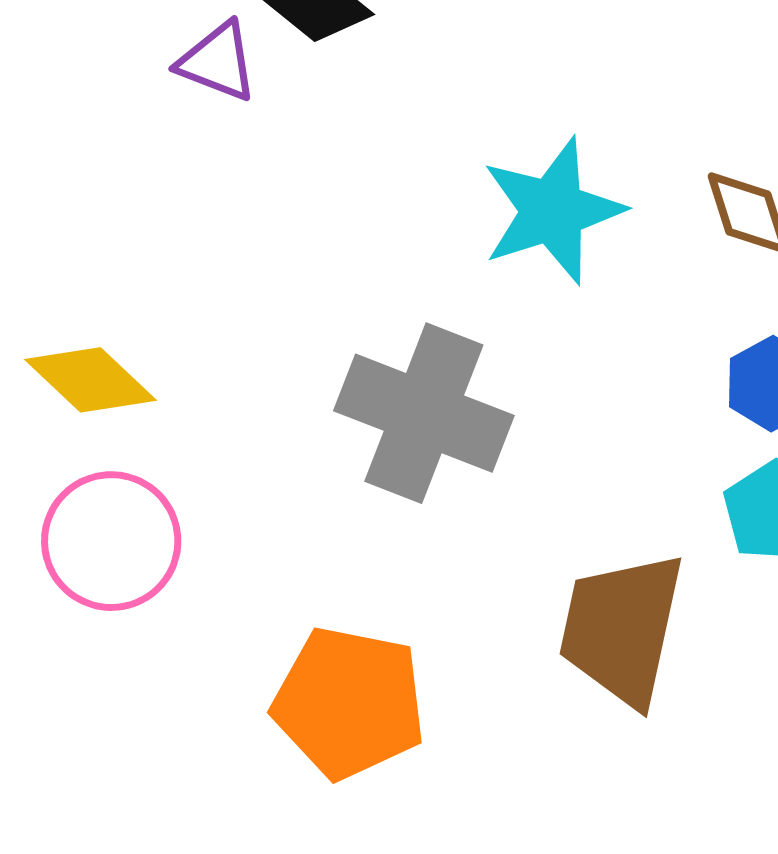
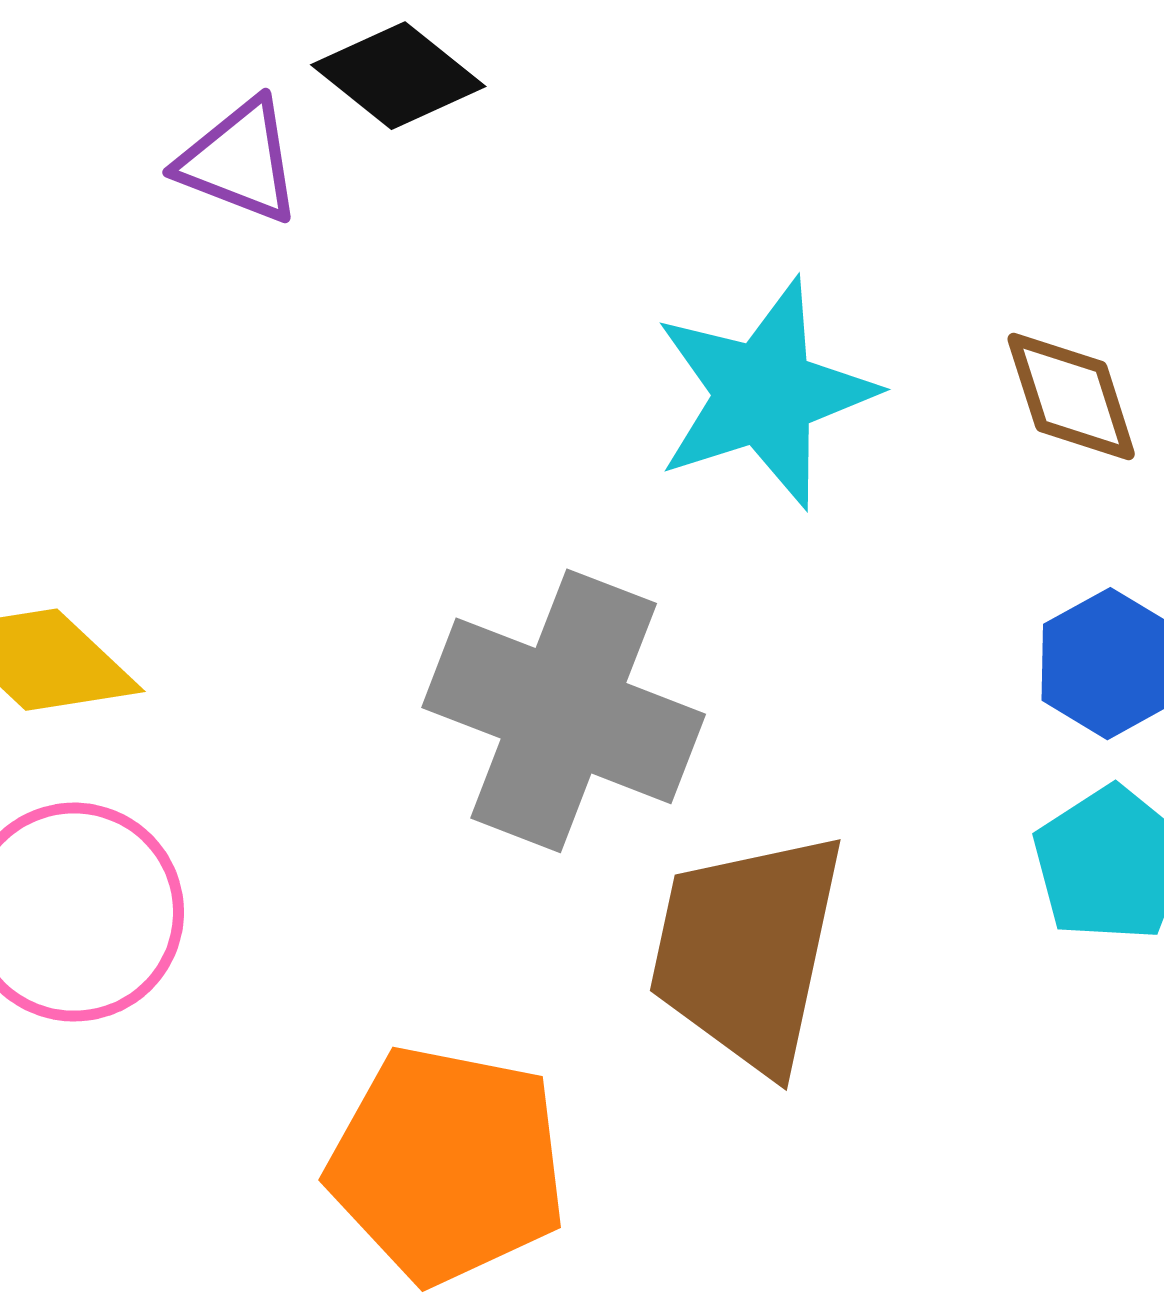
brown trapezoid: (622, 629) -> (747, 951), moved

